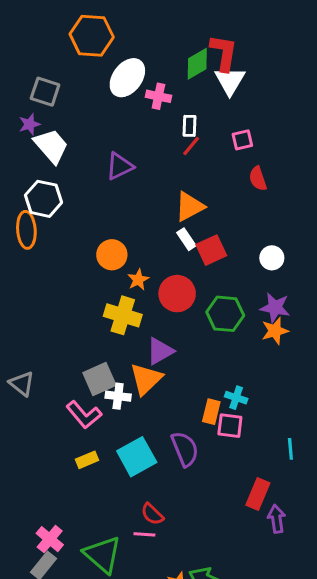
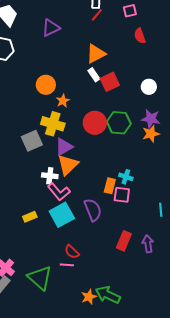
red circle: (177, 294) -> (95, 123), moved
purple triangle: (160, 351) -> (64, 147), moved
gray square: (99, 379) -> (32, 141), moved
pink L-shape: (84, 415) -> (59, 192), moved
red rectangle: (258, 494) -> (124, 241), moved
purple arrow: (277, 519) -> (148, 244), moved

